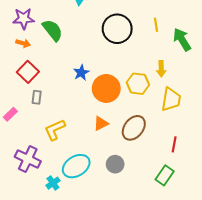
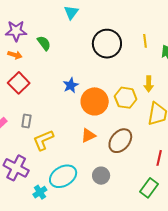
green semicircle: (53, 30) -> (44, 43), size x0.7
gray rectangle: (37, 97) -> (26, 121), moved

